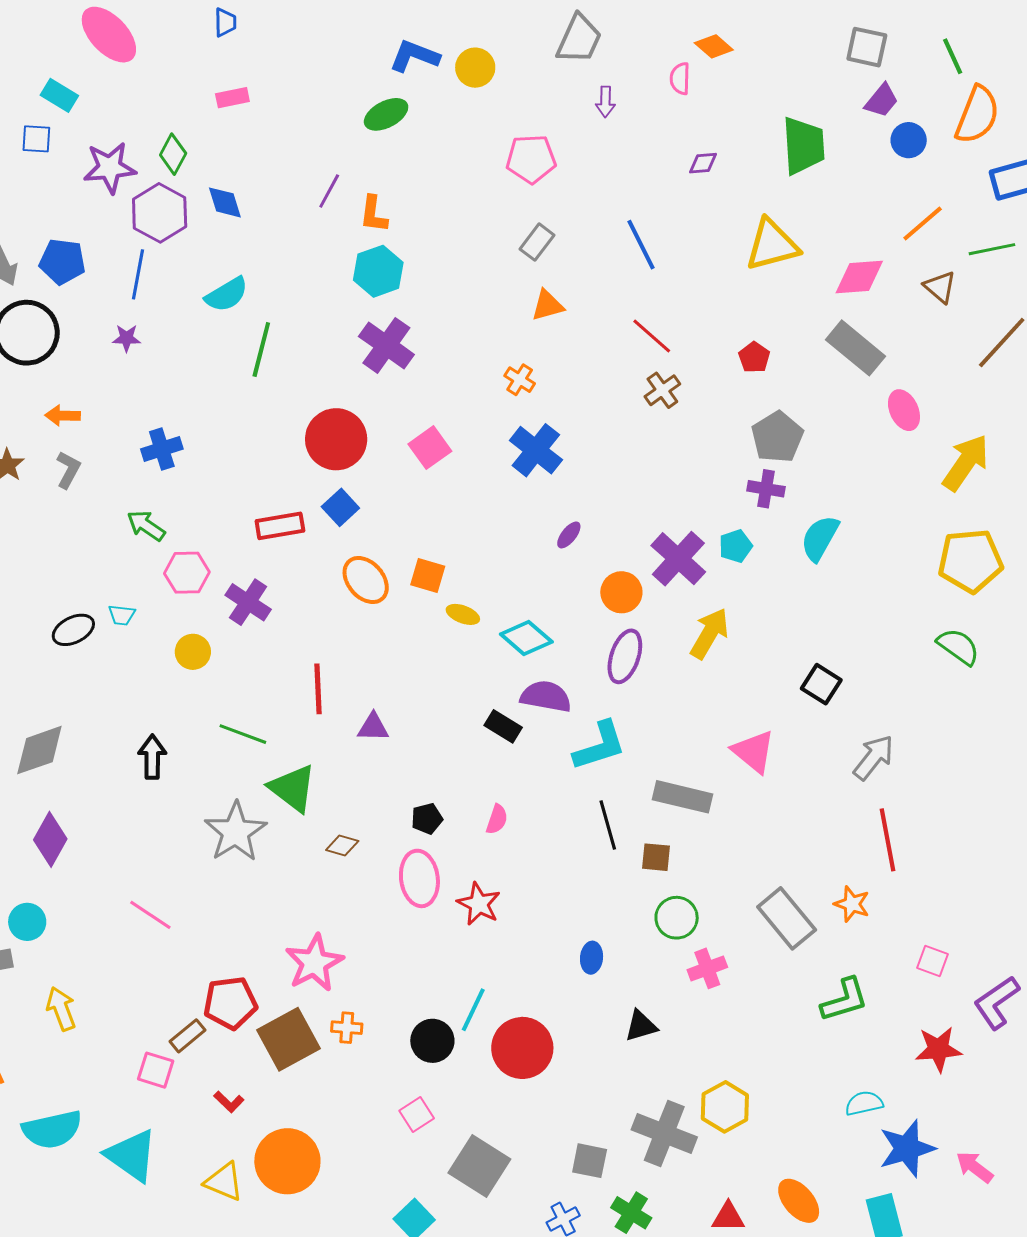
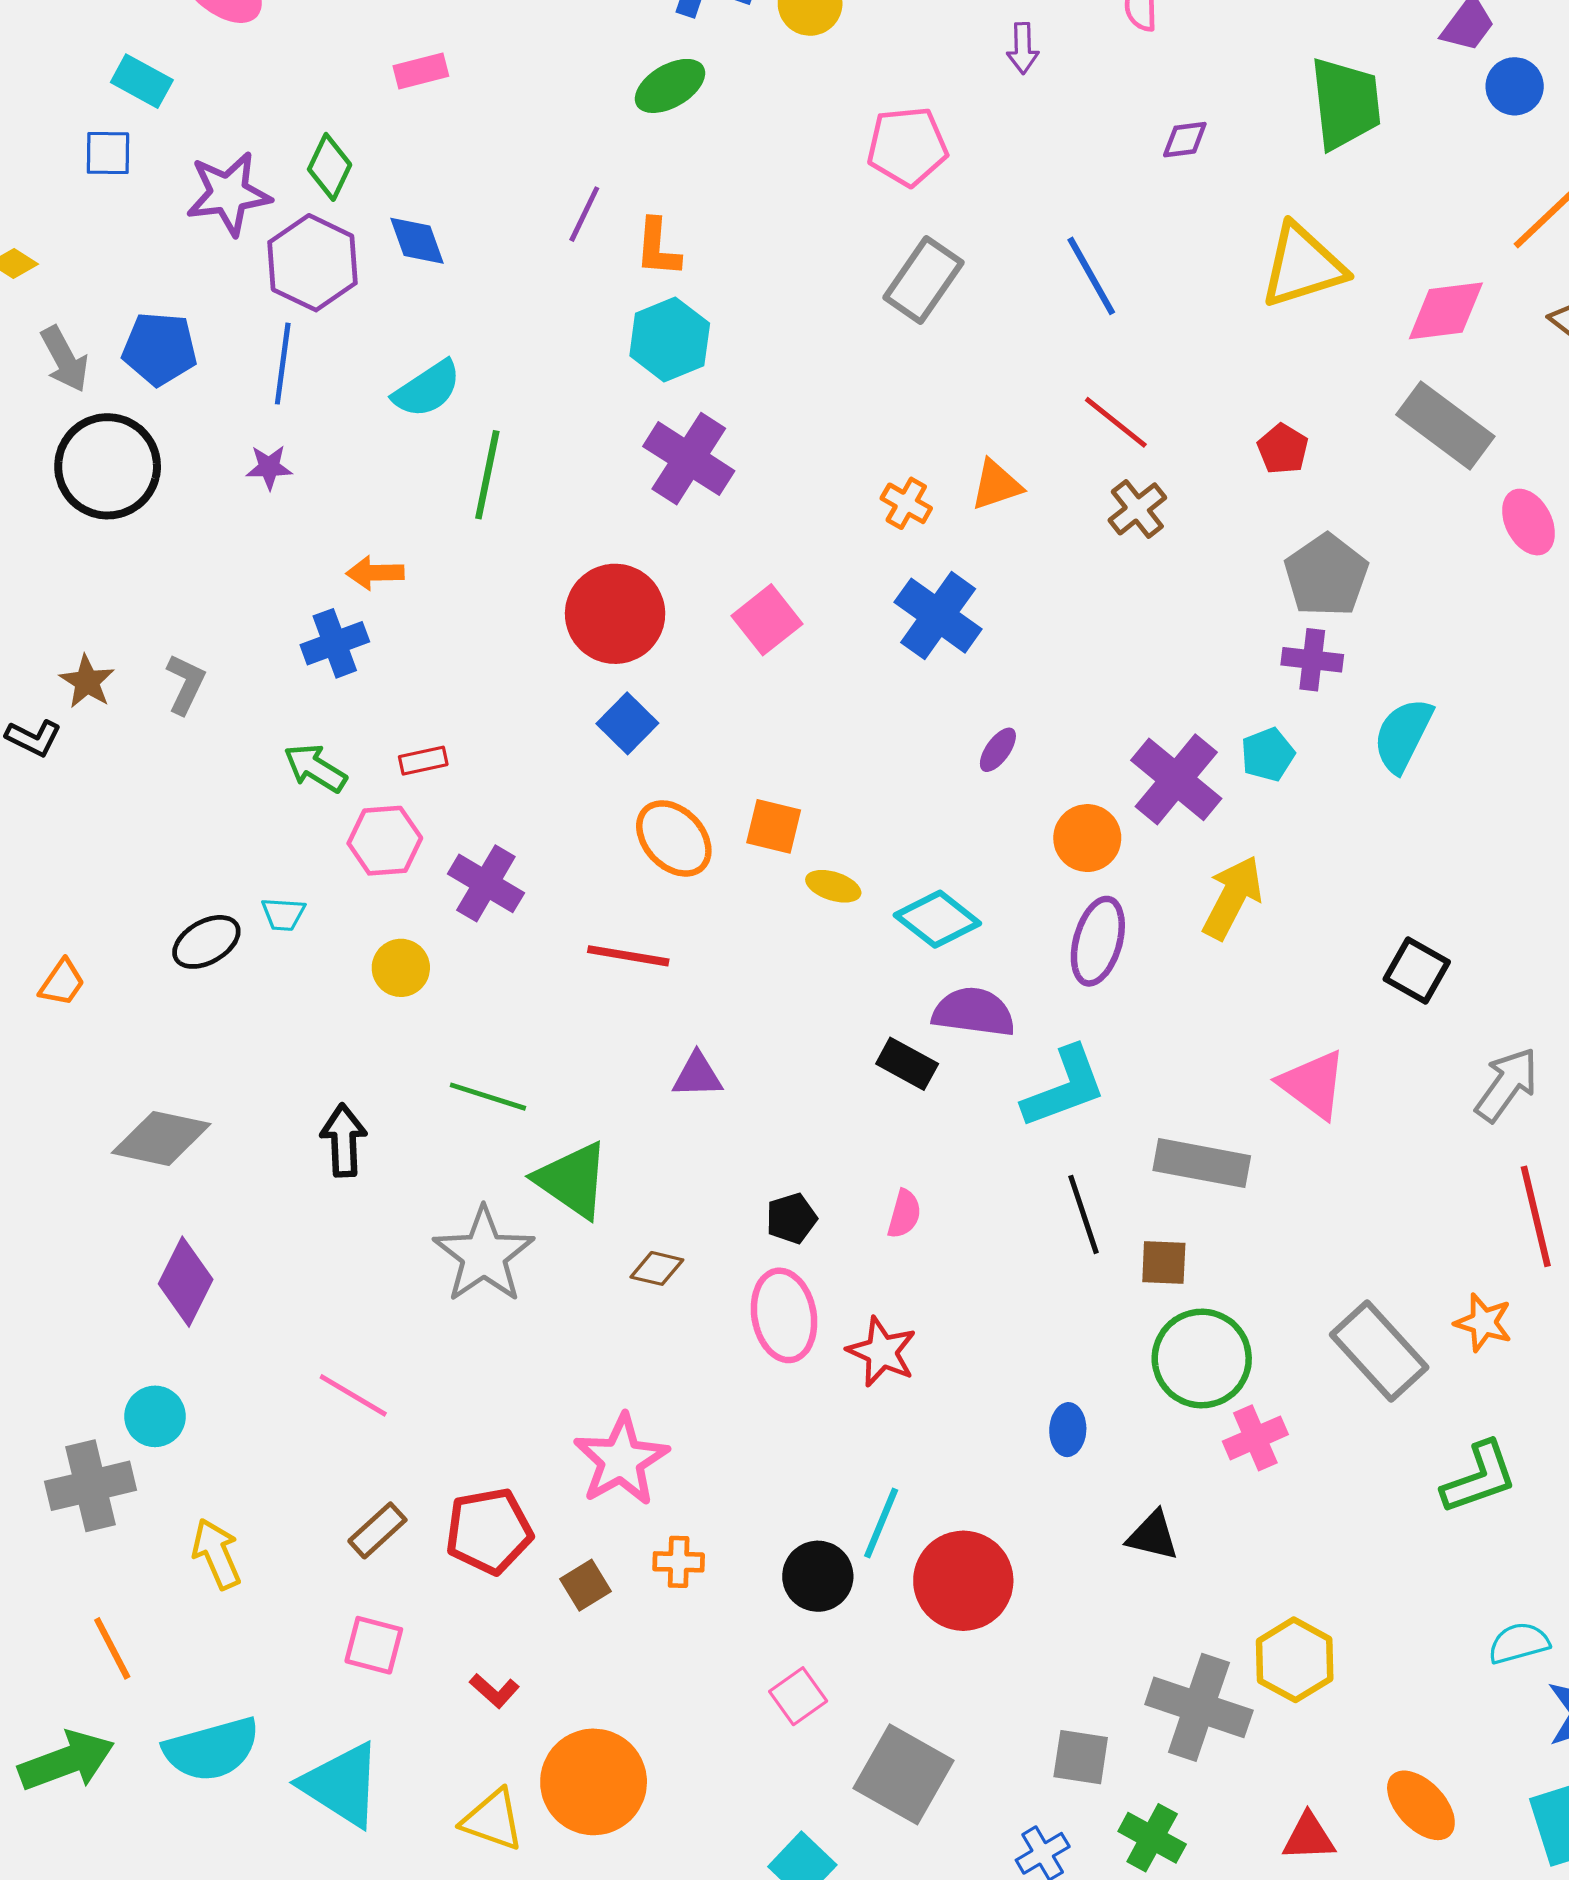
gray rectangle: (537, 242) -> (923, 280), size x1.4
orange triangle: (547, 305) -> (996, 485), moved
orange arrow: (63, 416) -> (375, 573), moved
red rectangle: (280, 526) -> (423, 761), moved, size x0.6
red line: (318, 689) -> (628, 956), moved, turned -75
gray diamond: (39, 750) -> (161, 1138), turned 34
green circle: (677, 918) -> (1202, 1359), size x1.4
black triangle: (641, 1026) -> (1153, 1536), turned 33
brown rectangle: (187, 1036) -> (377, 1530), moved
brown square: (288, 1039) -> (585, 1585), size x0.5

